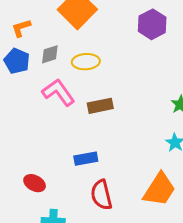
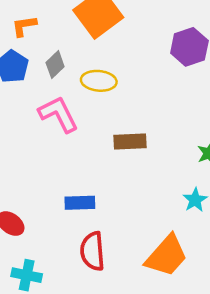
gray diamond: (50, 54) -> (55, 65), turned -35
brown rectangle: (100, 106) -> (130, 141), moved

